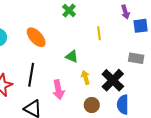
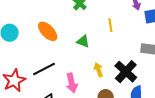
green triangle: (72, 56) -> (83, 41), moved
black line: (31, 75) -> (44, 69), turned 55

